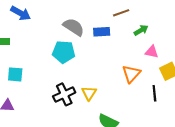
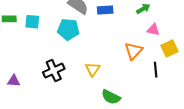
cyan square: (15, 74) -> (32, 22), moved
black cross: (64, 94) -> (54, 71), moved

